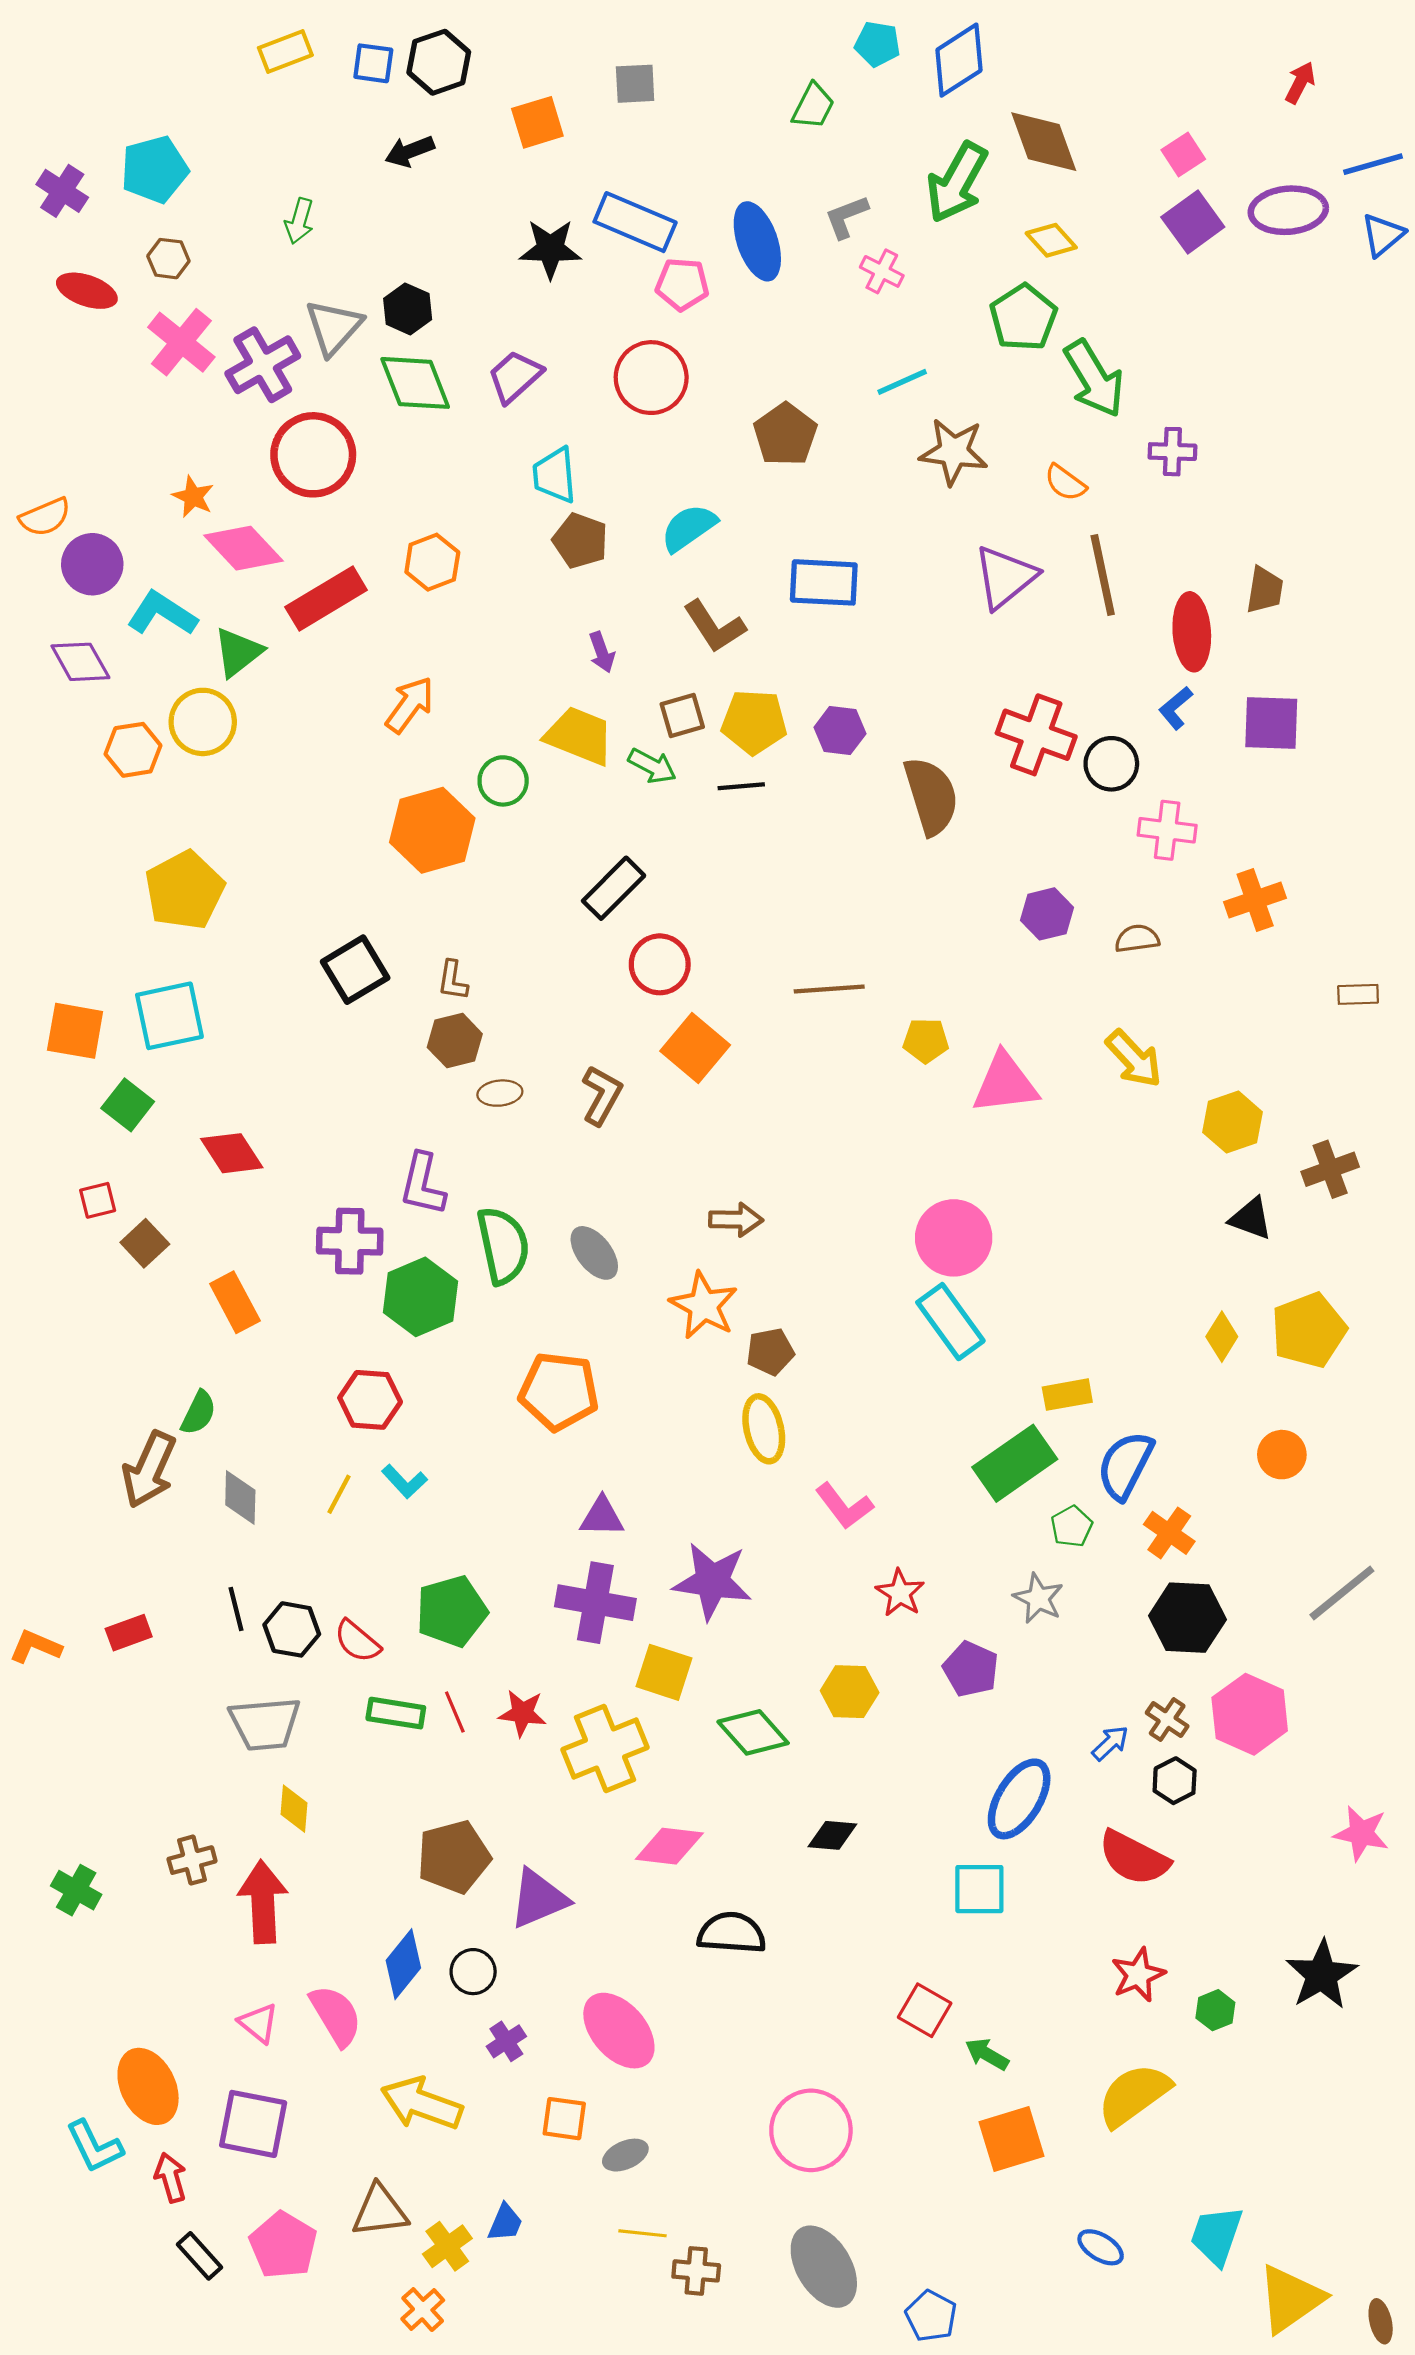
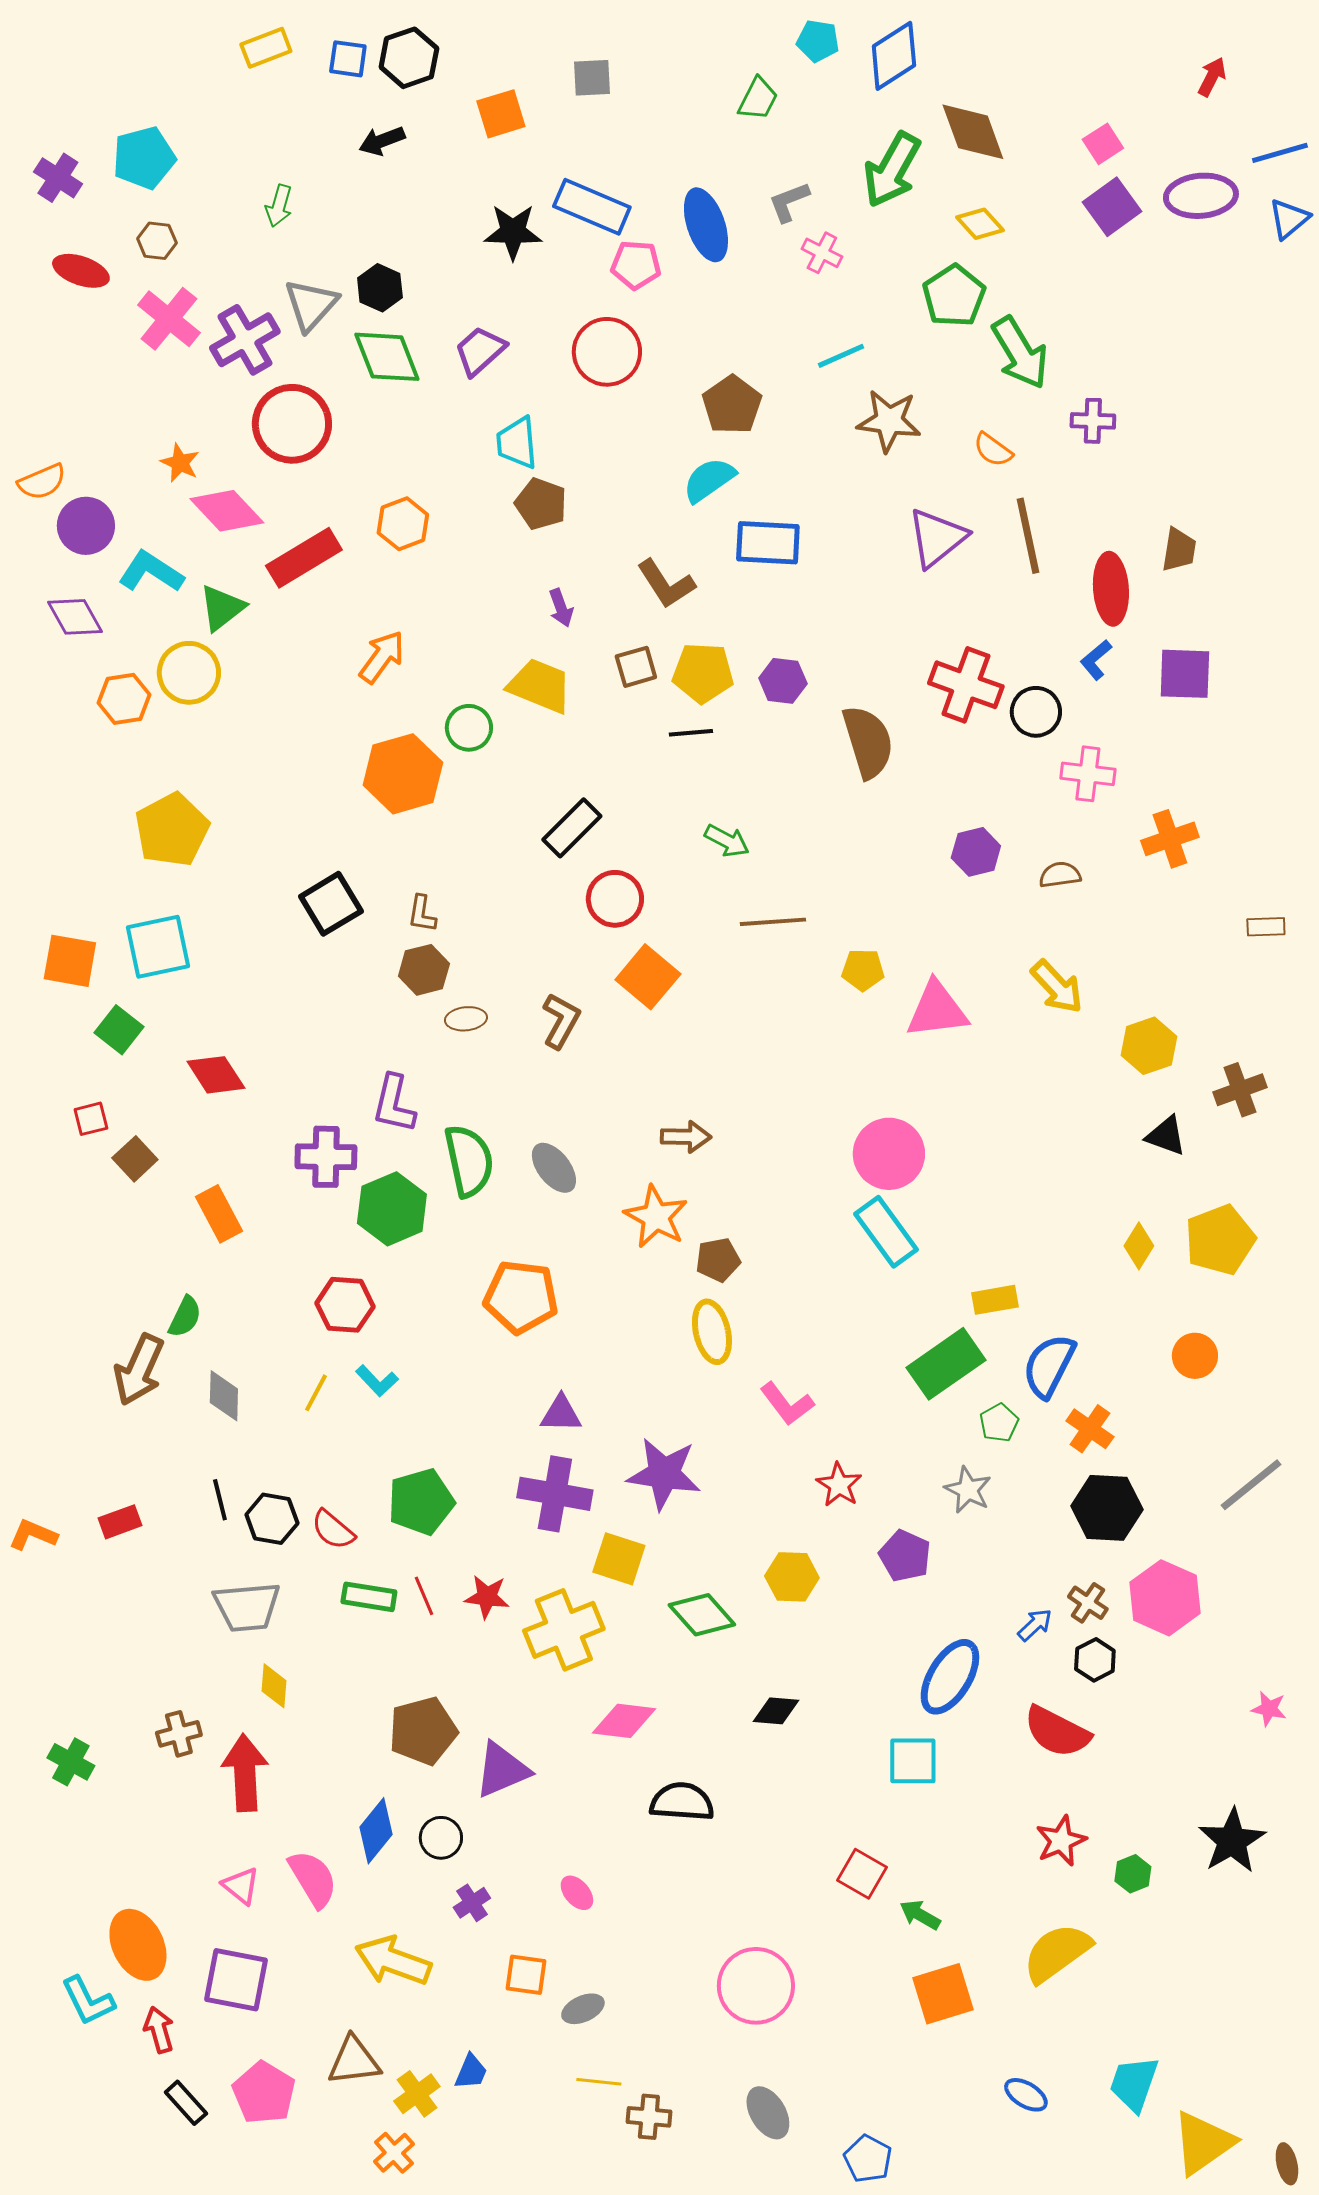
cyan semicircle: (689, 528) -> (709, 480), moved
green arrow: (652, 766) -> (727, 841), moved
pink star: (1361, 1833) -> (1269, 1709), size x0.7
pink ellipse: (619, 2031) -> (577, 1893), size x0.5
gray ellipse: (824, 2267) -> (768, 2113), size x0.7

